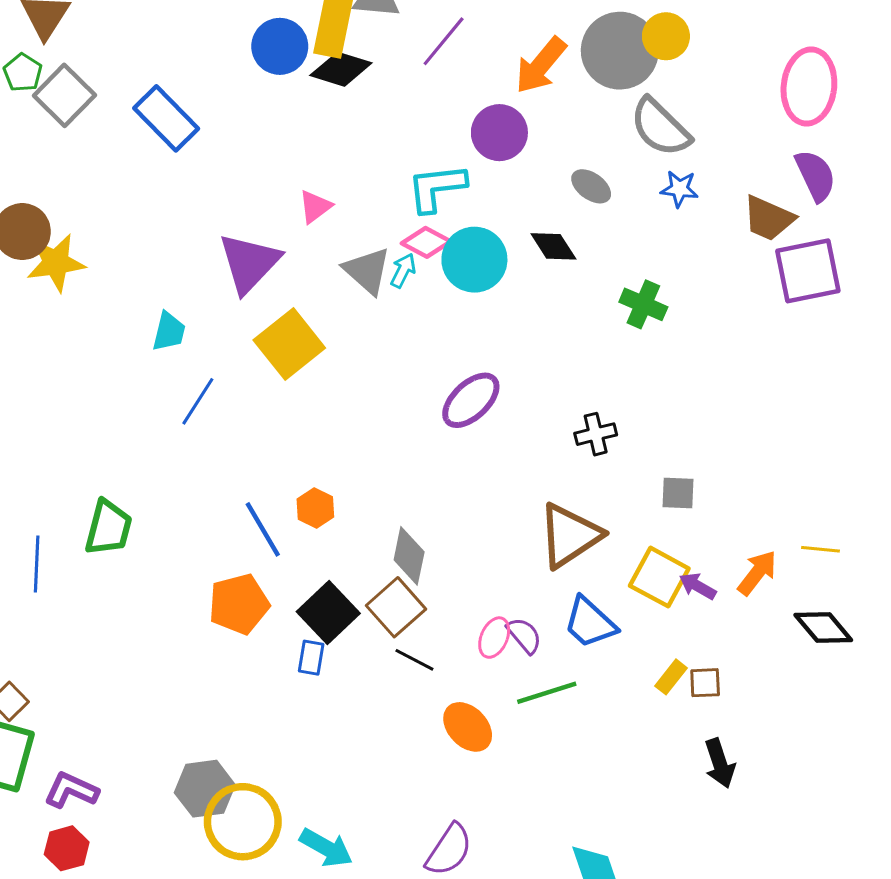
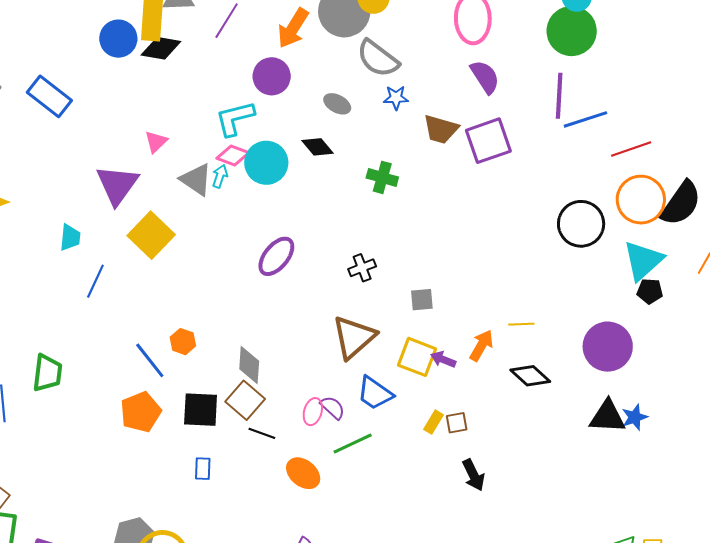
brown trapezoid: (769, 218) -> (441, 129), moved
black square: (328, 612) -> (201, 410), turned -36
blue rectangle: (311, 658) -> (203, 469), moved

